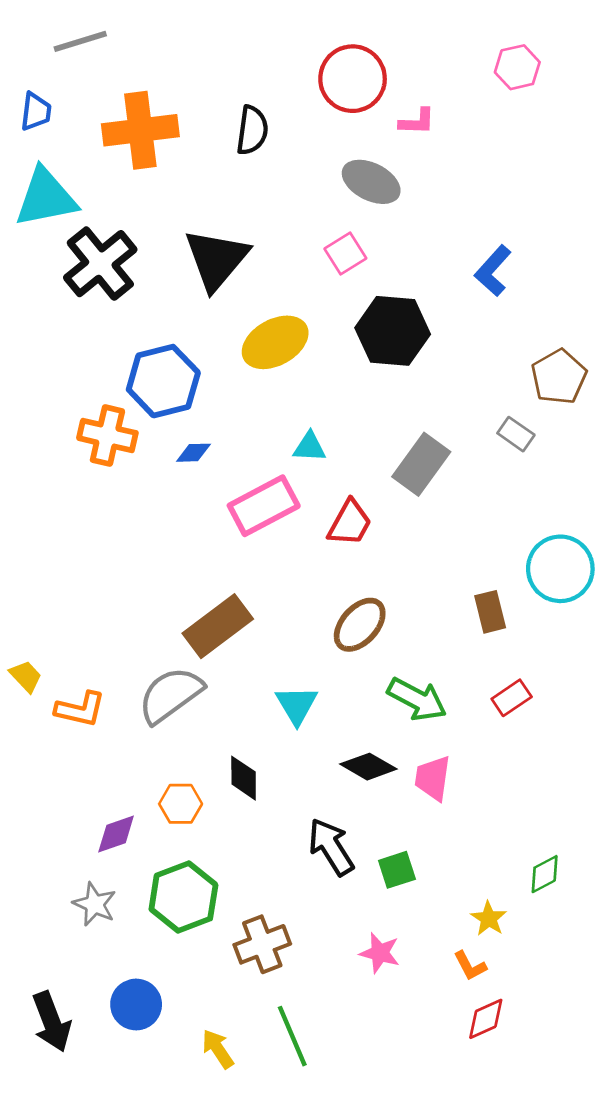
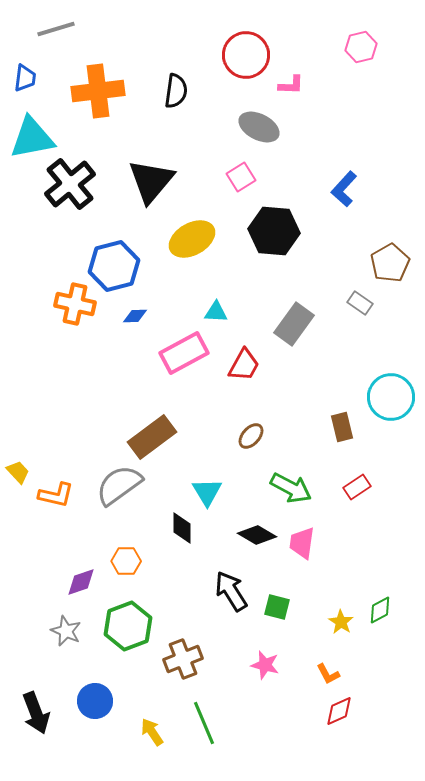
brown ellipse: (360, 625) -> (251, 436), size x0.7
black diamond: (244, 778) -> (182, 528), moved
green square: (397, 870) -> (277, 607), turned 32
yellow star: (489, 919) -> (341, 622), moved

